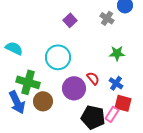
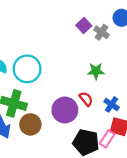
purple square: (70, 20) -> (84, 26), moved
green star: (117, 53) -> (96, 71), moved
cyan circle: (58, 57) -> (27, 69), moved

